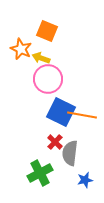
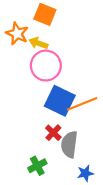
orange line: (82, 115) -> (82, 104), turned -32
green cross: (40, 173) -> (37, 166), size x0.7

